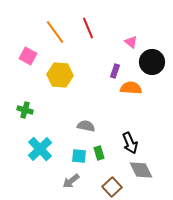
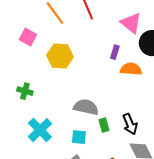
pink triangle: (131, 42) -> (131, 23), size x1.6
gray semicircle: (86, 126) -> (86, 107), size x1.4
green rectangle: (99, 153) -> (104, 125), moved

